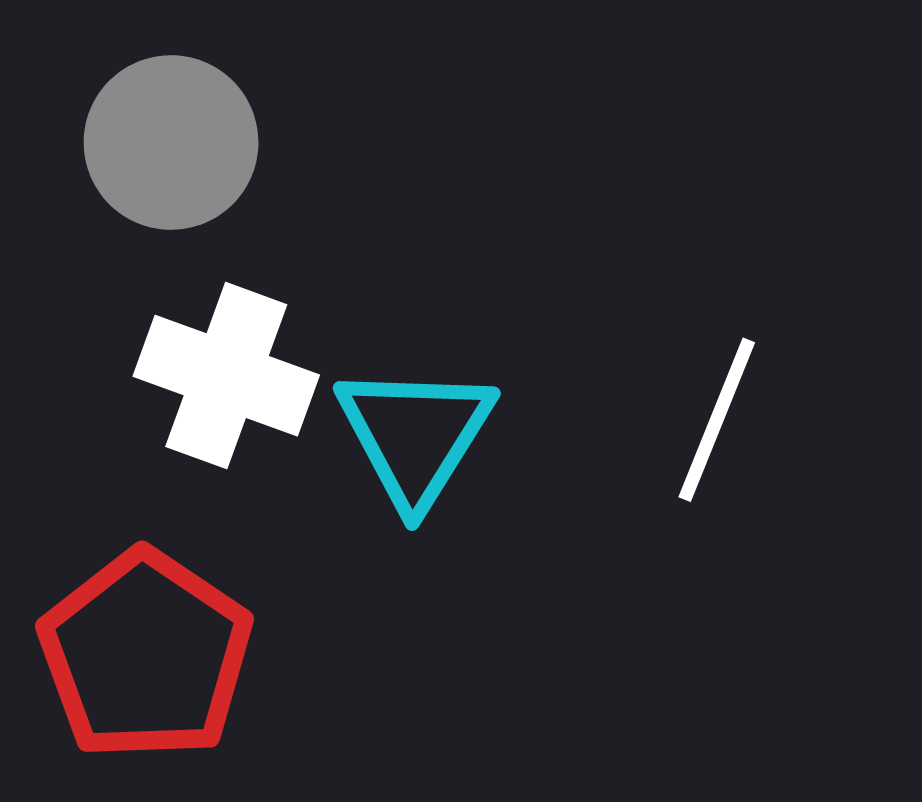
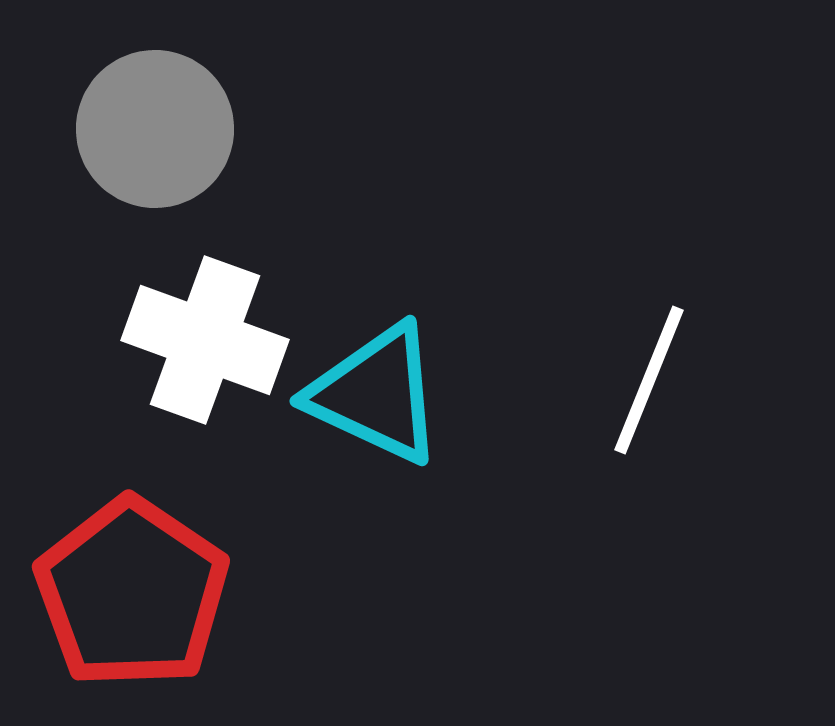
cyan triangle: (415, 435) -> (376, 394), turned -37

